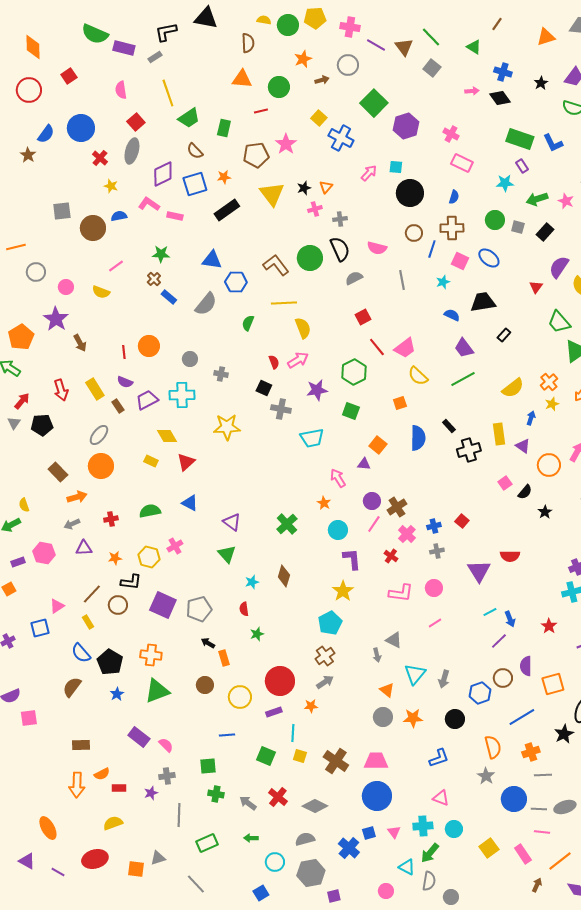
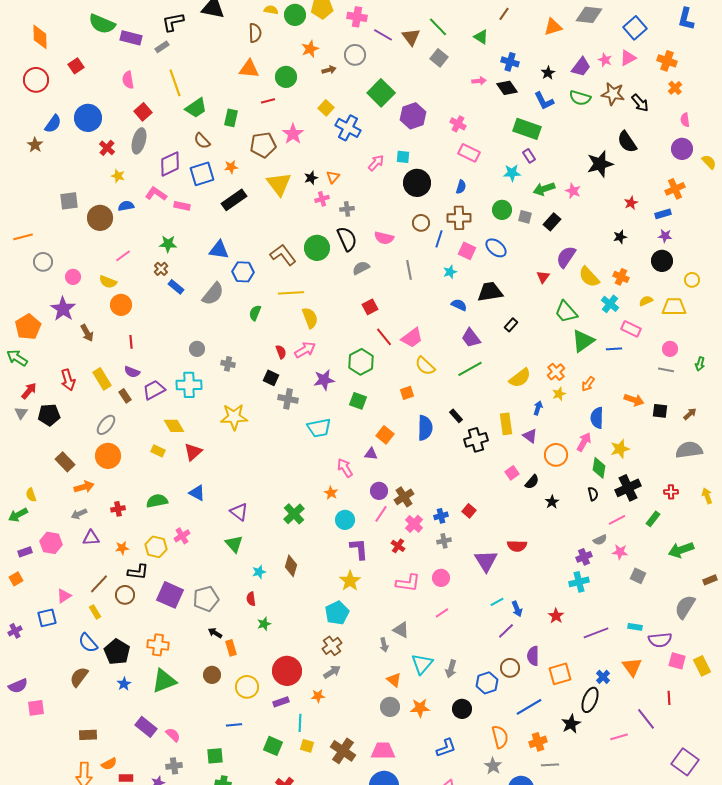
blue L-shape: (553, 143) -> (544, 101), moved
orange circle: (149, 346) -> (121, 305), moved

